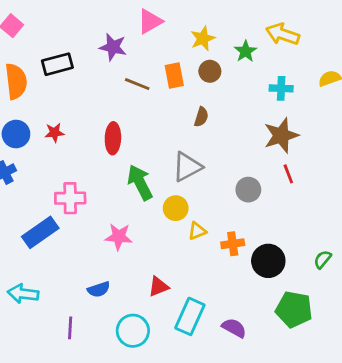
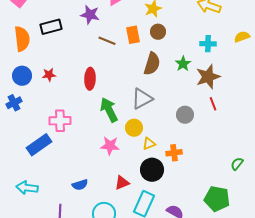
green star: (245, 51) -> (183, 64), moved
brown semicircle: (201, 117) -> (152, 64), size x1.6
pink star: (119, 237) -> (110, 146), moved
black circle: (268, 261) -> (152, 170), moved

